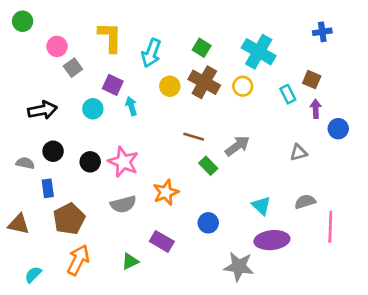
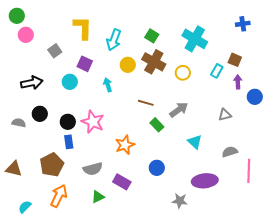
pink circle: (57, 46) -> (26, 35), moved
yellow circle: (243, 86) -> (183, 73), moved
cyan rectangle: (288, 94) -> (217, 71), turned 56
cyan arrow: (131, 106) -> (108, 85), moved
blue rectangle: (48, 188) -> (69, 142), moved
gray semicircle: (123, 204) -> (93, 169), moved
cyan triangle: (261, 206) -> (195, 142), moved
gray star: (239, 267) -> (180, 201), size x0.7

